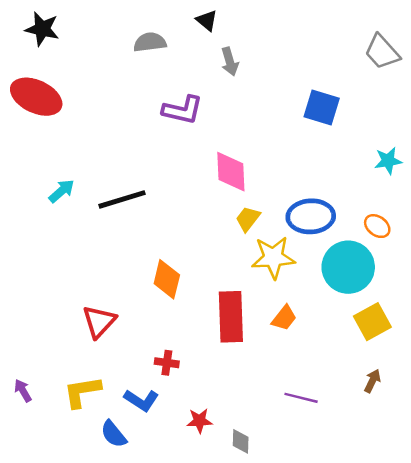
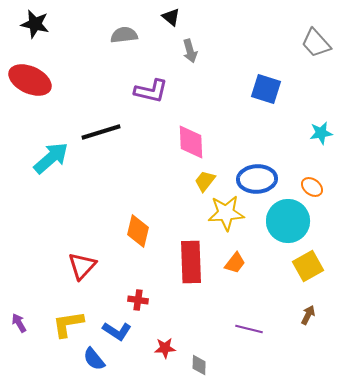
cyan arrow: (62, 191) -> (51, 158), size x1.6
black line: (122, 199) -> (101, 132), moved

